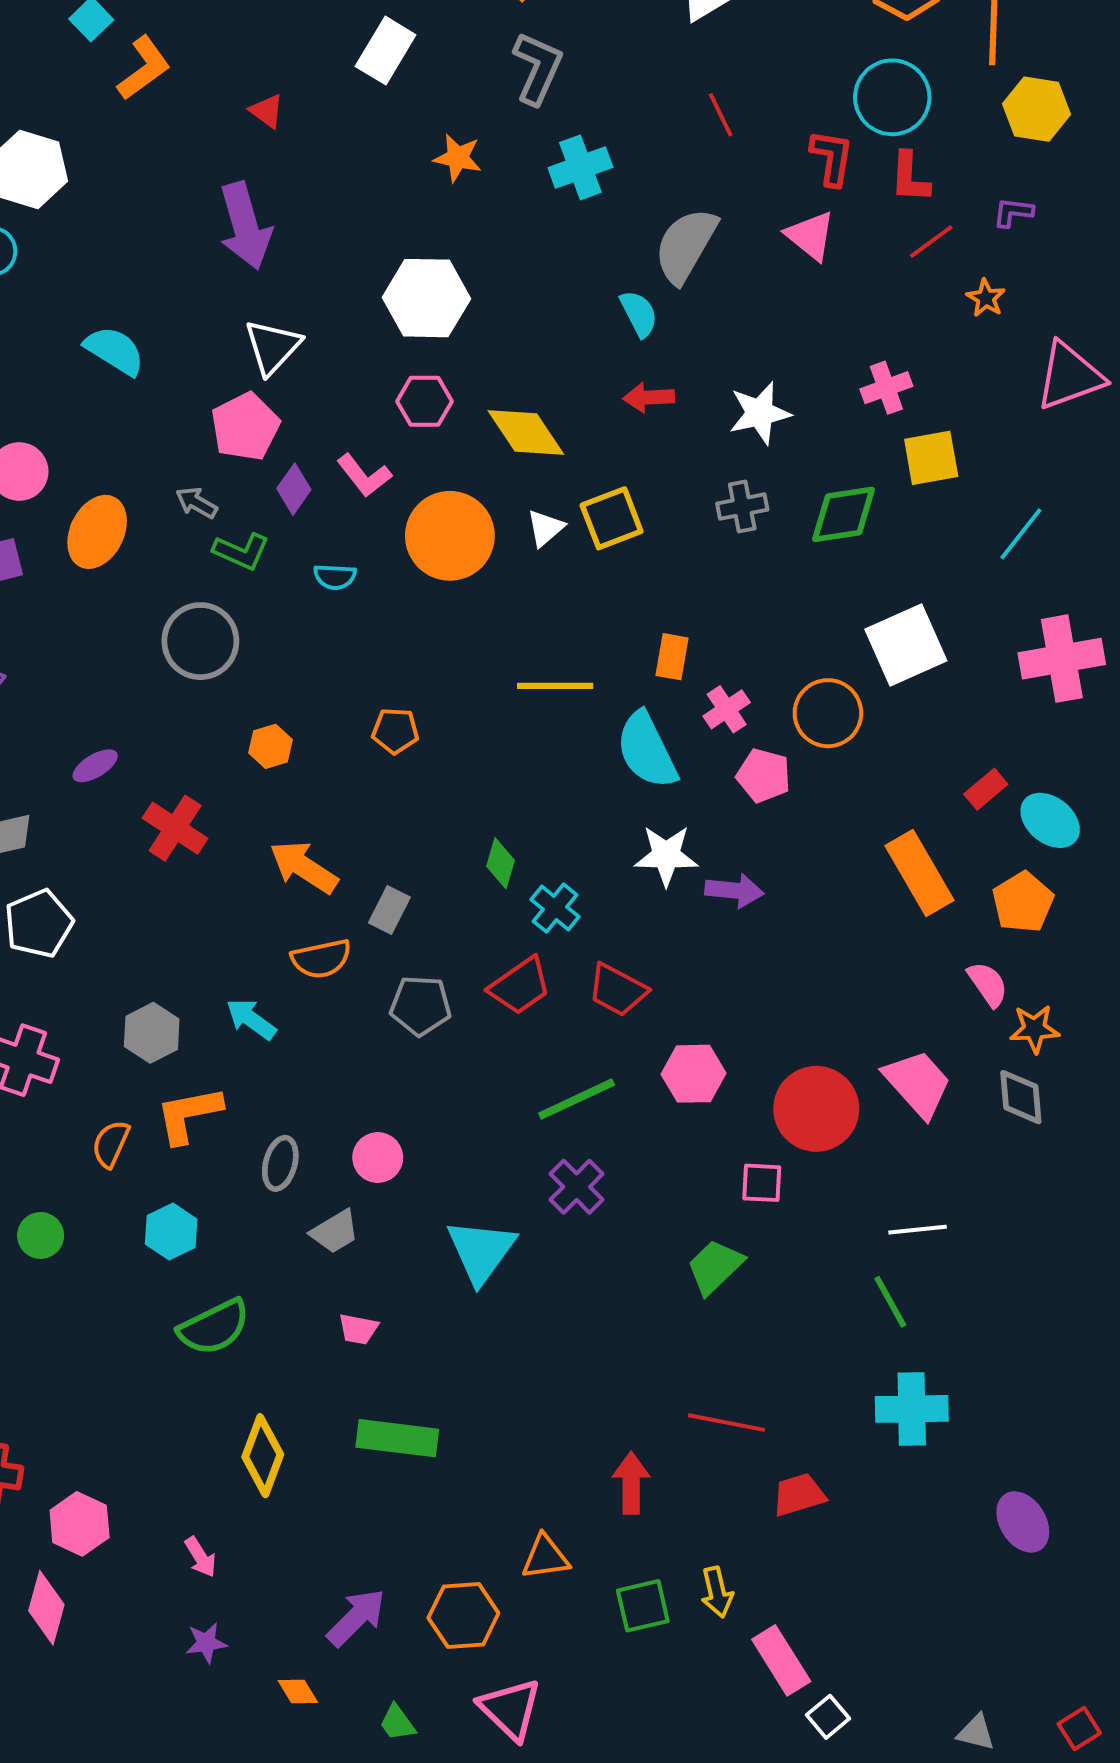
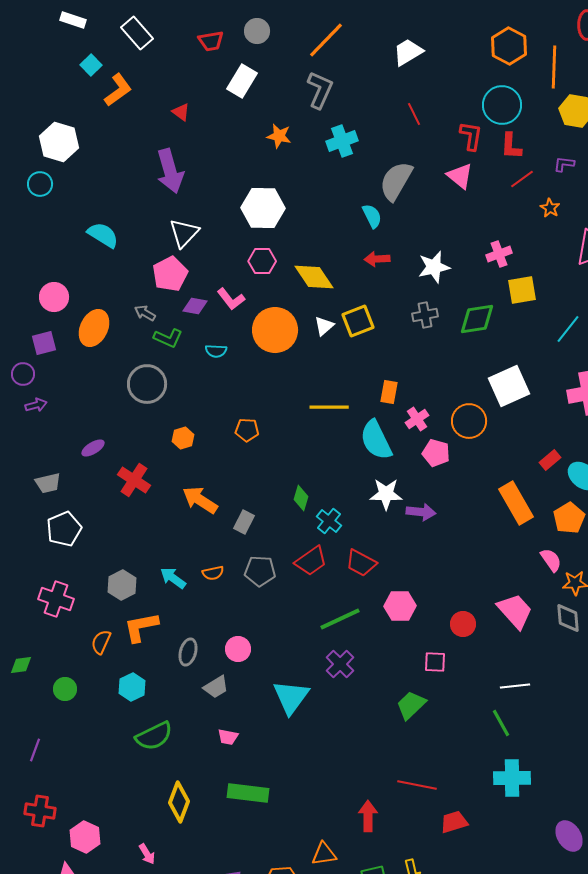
purple diamond: (294, 489) -> (195, 306), turned 65
orange semicircle: (321, 959) -> (213, 573), moved, size x0.7
red circle: (816, 1109) -> (463, 624), size x0.6

